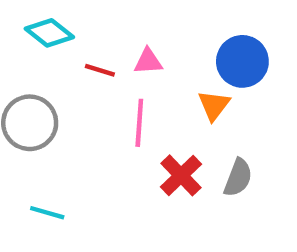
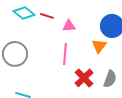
red line: (100, 70) -> (47, 16), moved

